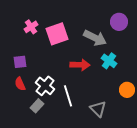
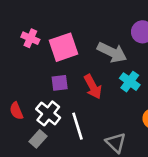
pink cross: (31, 27) -> (30, 38), turned -32
purple square: (20, 62) -> (60, 83), moved
red arrow: (80, 65) -> (93, 87), turned 60

